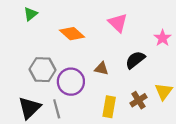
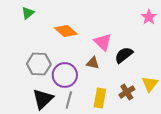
pink triangle: (118, 23) -> (103, 42), moved
pink star: (163, 38) -> (149, 17), moved
black triangle: (29, 108) -> (43, 99), moved
gray line: (57, 109) -> (69, 100), moved, turned 30

